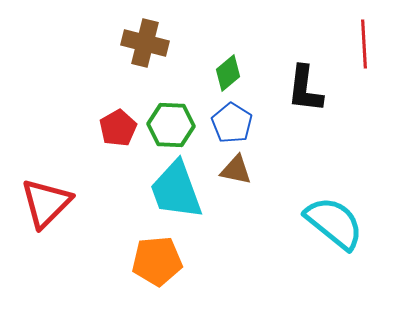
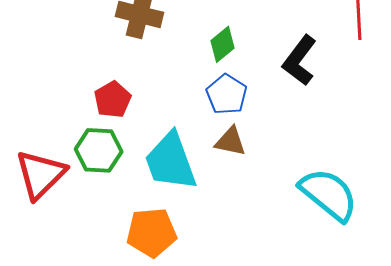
black L-shape: (305, 89) -> (300, 60), turned 30
green hexagon: (171, 125) -> (99, 150), moved

